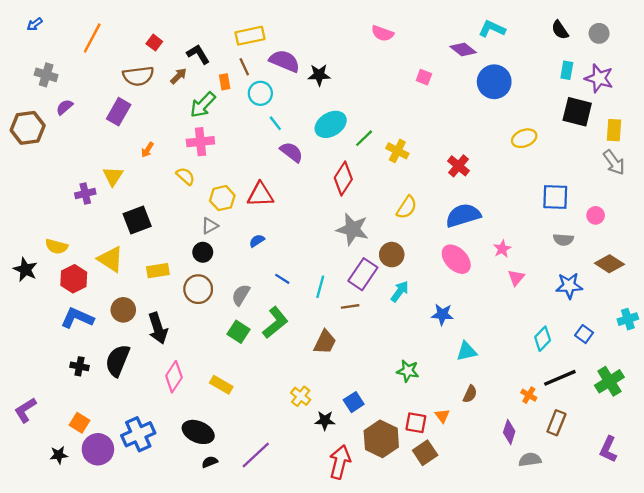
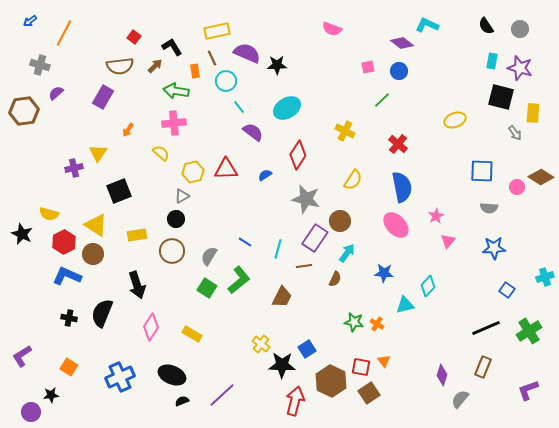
orange line: (92, 38) -> (64, 33), moved
pink square: (424, 77) -> (368, 67), turned -32
blue circle: (494, 82) -> (399, 71), moved, size x0.6
green arrow: (203, 105) -> (176, 91), turned 55
green line: (364, 138) -> (382, 100), moved
gray arrow: (614, 162) -> (515, 133), moved, size x0.7
blue semicircle: (463, 215) -> (402, 187), turned 96
blue semicircle: (257, 241) -> (265, 175), moved
brown diamond: (609, 264) -> (541, 177), moved
brown circle: (123, 310) -> (93, 254), moved
cyan diamond: (543, 339) -> (428, 286), moved
brown semicircle: (470, 394) -> (335, 279), moved
orange cross: (529, 395) -> (377, 324), moved
black star: (325, 420) -> (282, 365), size x1.5
purple circle: (98, 449) -> (31, 412), moved, size x0.7
purple L-shape: (608, 449) -> (528, 390), turned 45
gray semicircle: (530, 460) -> (460, 399), turned -42

